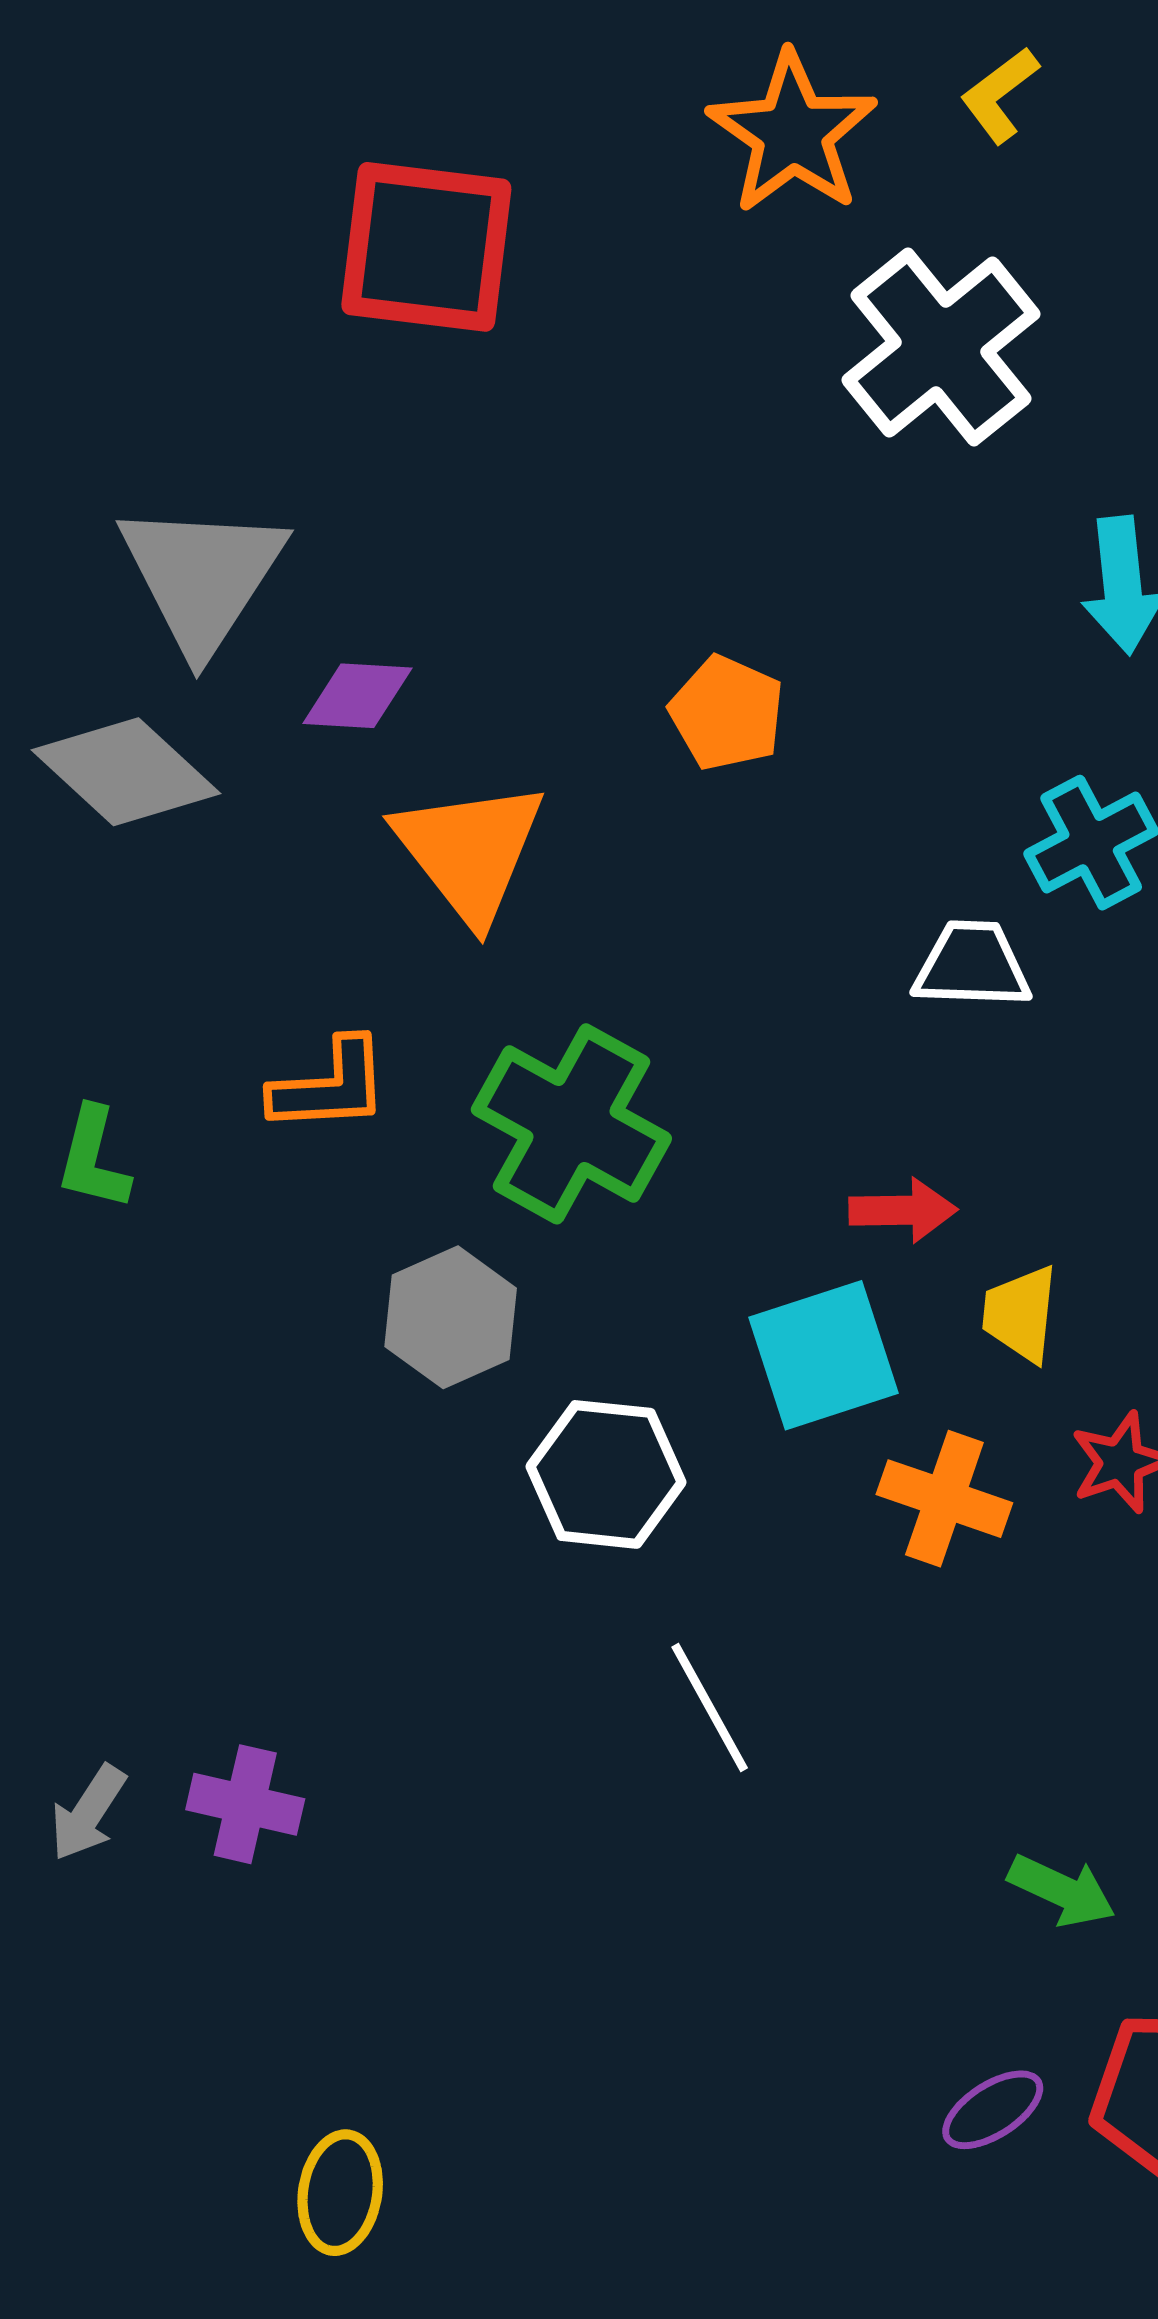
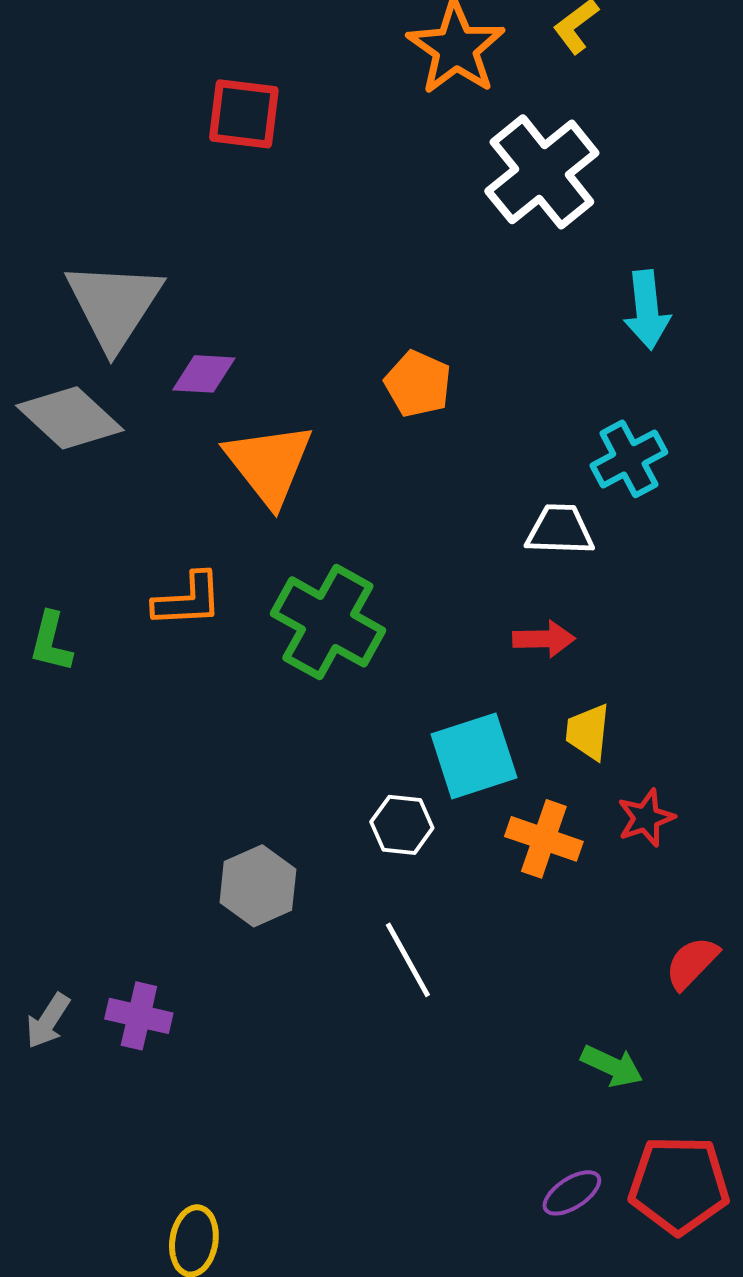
red square: (426, 247) -> (244, 114), size x0.7
red arrow: (903, 1210) -> (544, 639), moved
gray hexagon: (451, 1317) -> (258, 886), moved
white hexagon: (606, 1474) -> (402, 825), moved, size x0.7

